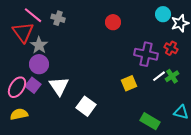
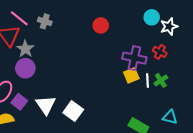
white line: (159, 76) -> (148, 80), turned -56
yellow square: (129, 83) -> (131, 75), moved
purple square: (33, 85) -> (19, 102), moved
white triangle: (59, 86) -> (46, 105), moved

